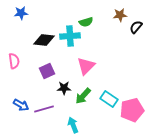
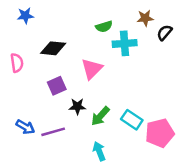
cyan cross: (70, 36) -> (125, 43), moved
pink semicircle: (14, 61) -> (17, 63), moved
pink triangle: (86, 66) -> (92, 69), moved
cyan arrow: (73, 125) -> (99, 151), moved

